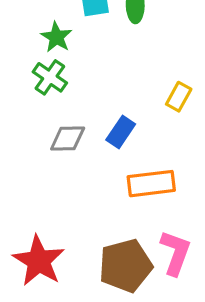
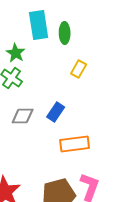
yellow rectangle: (179, 97) -> (79, 69), moved

